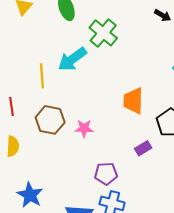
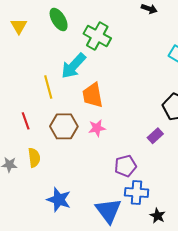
orange trapezoid: (133, 101) -> (93, 95), moved

